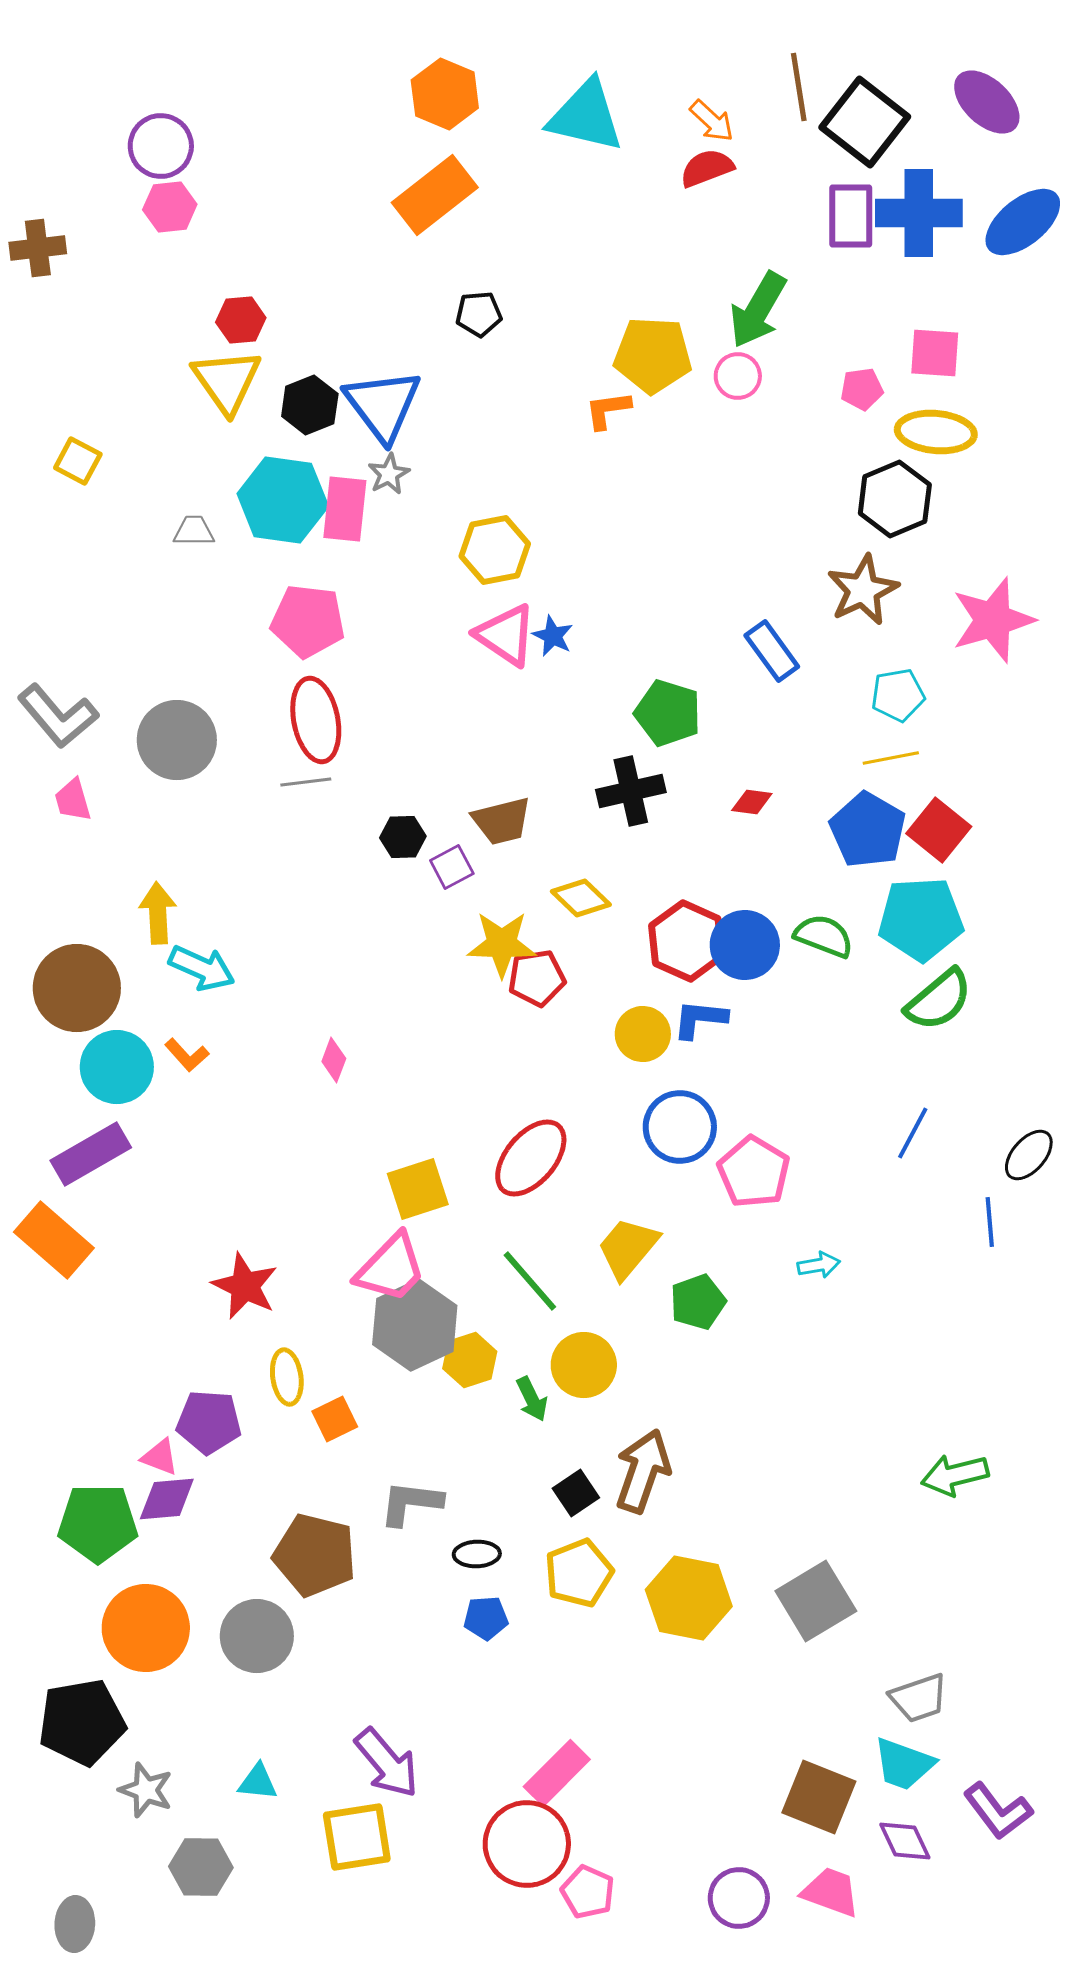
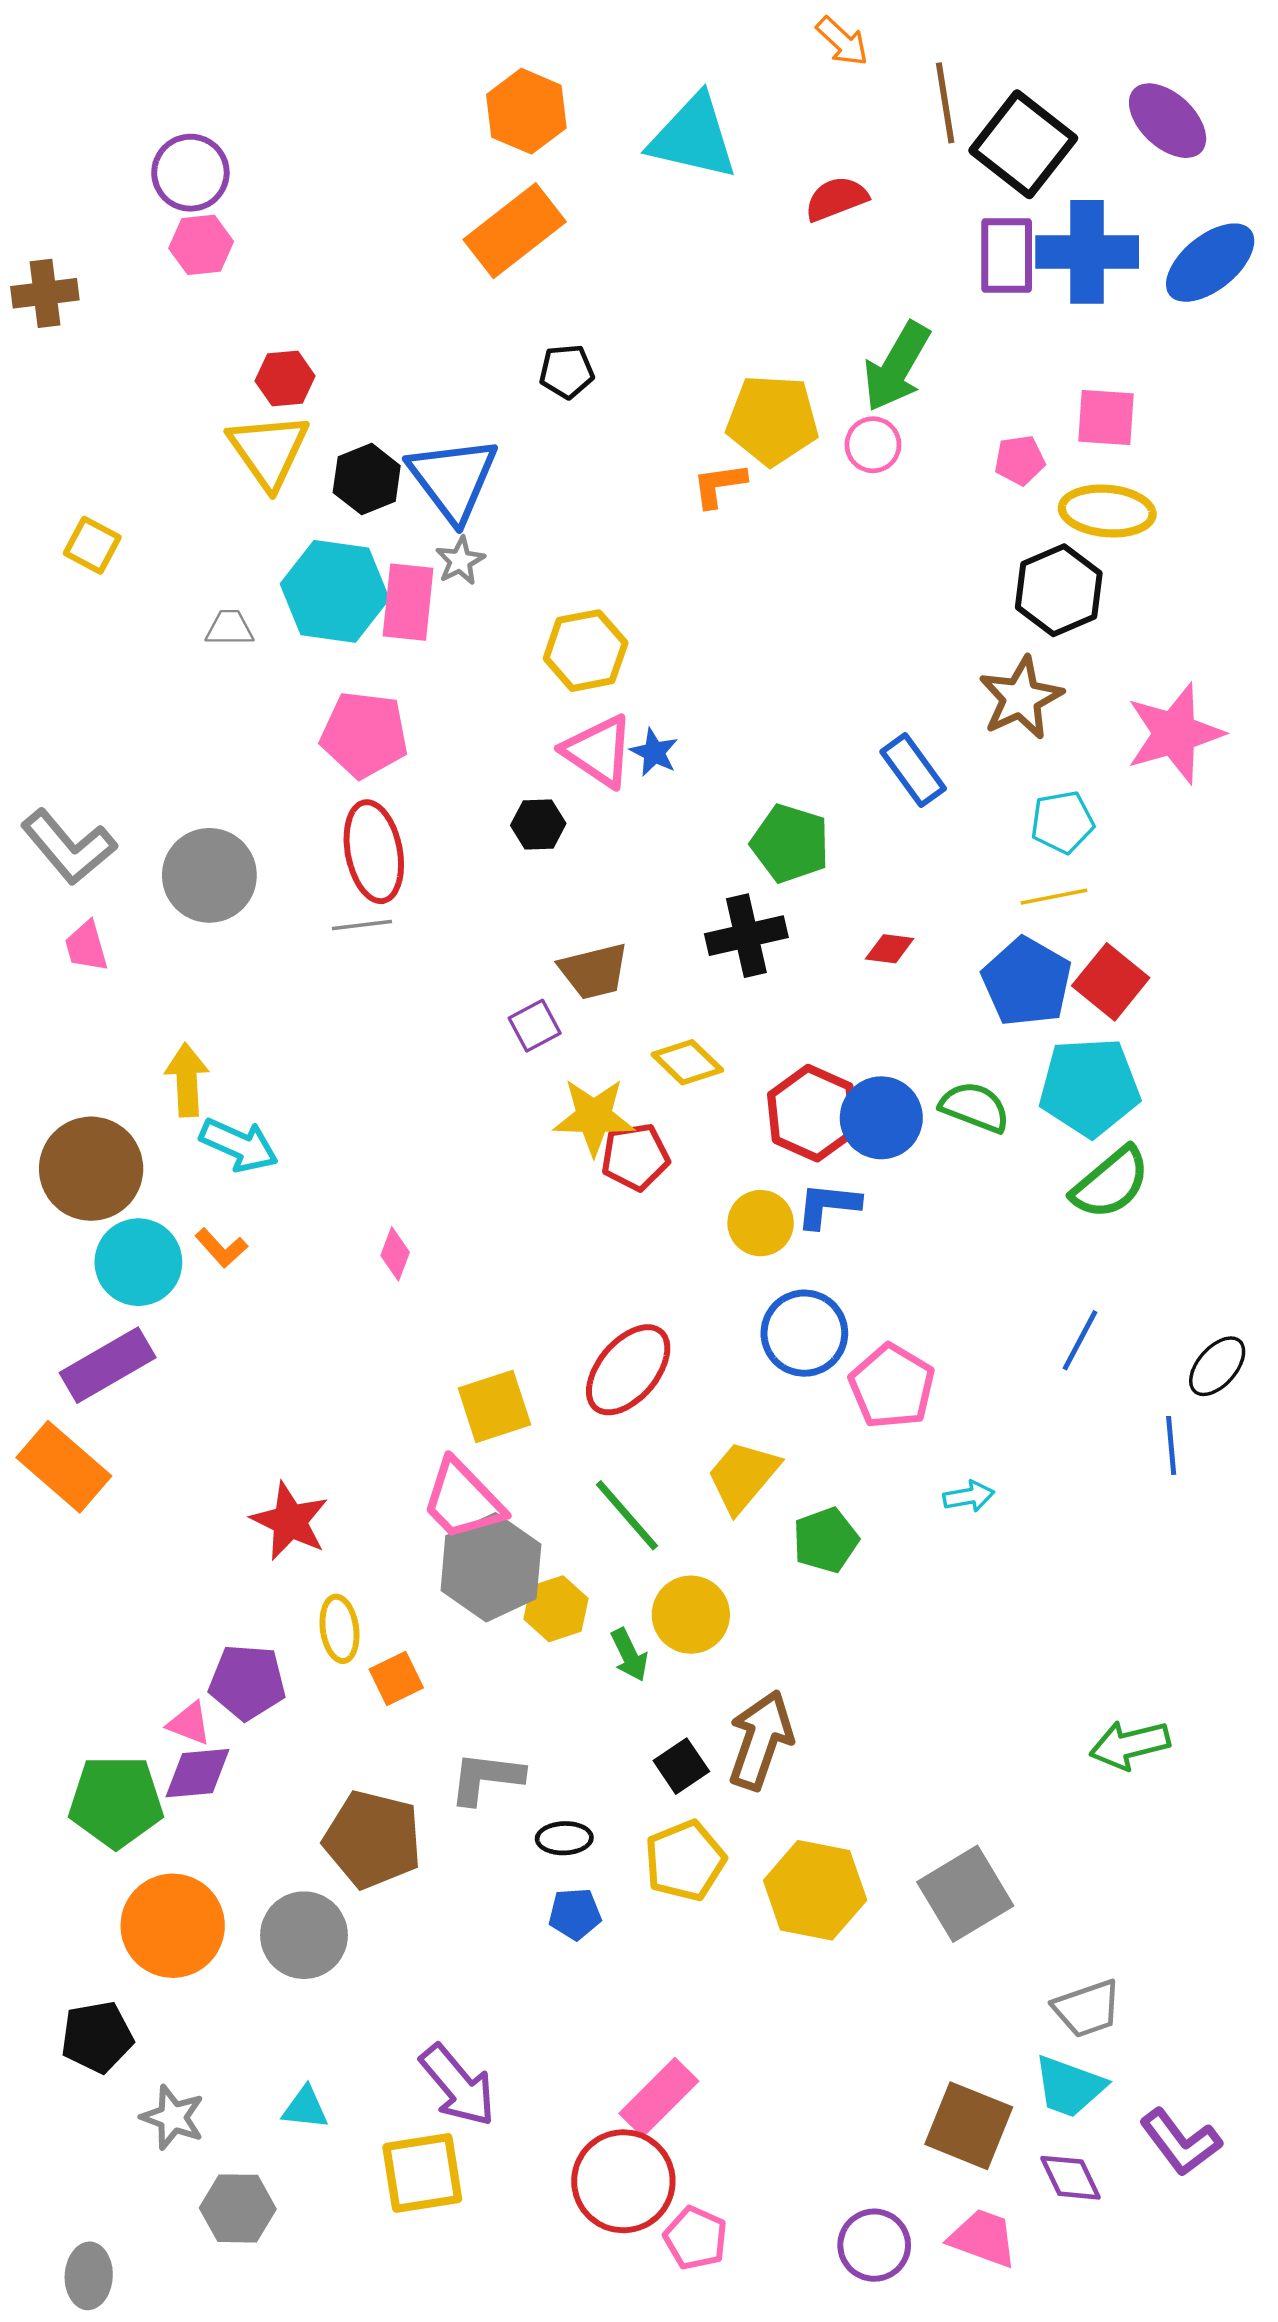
orange arrow: (712, 121) -> (842, 41), moved
black hexagon: (403, 837) -> (538, 824), moved
pink trapezoid: (391, 1268) -> (463, 1500), turned 92
black pentagon: (82, 1722) -> (97, 2037), size x0.7

